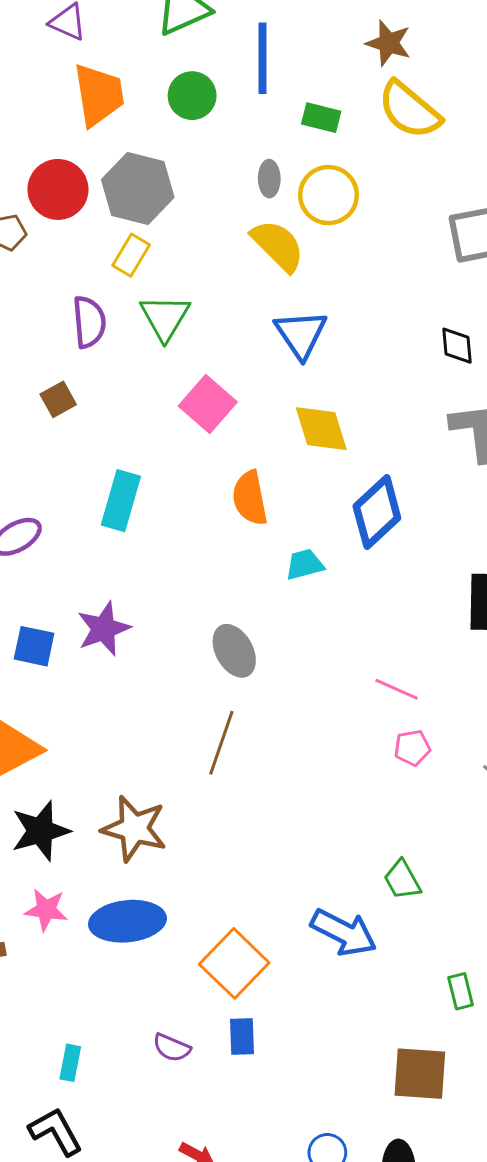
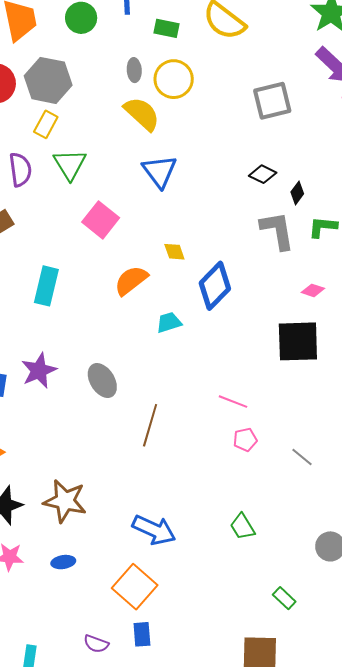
black diamond: (457, 346) -> (263, 174), turned -56
yellow diamond: (321, 429) -> (174, 252), moved, size x0.6
orange semicircle: (250, 498) -> (131, 280), turned 66
gray ellipse: (234, 651) -> (102, 380), moved
brown line: (221, 743) -> (150, 425), moved
blue ellipse: (127, 921) -> (63, 562), size x0.5
blue arrow: (344, 932) -> (154, 530), moved
green rectangle: (461, 991) -> (284, 598), turned -30

